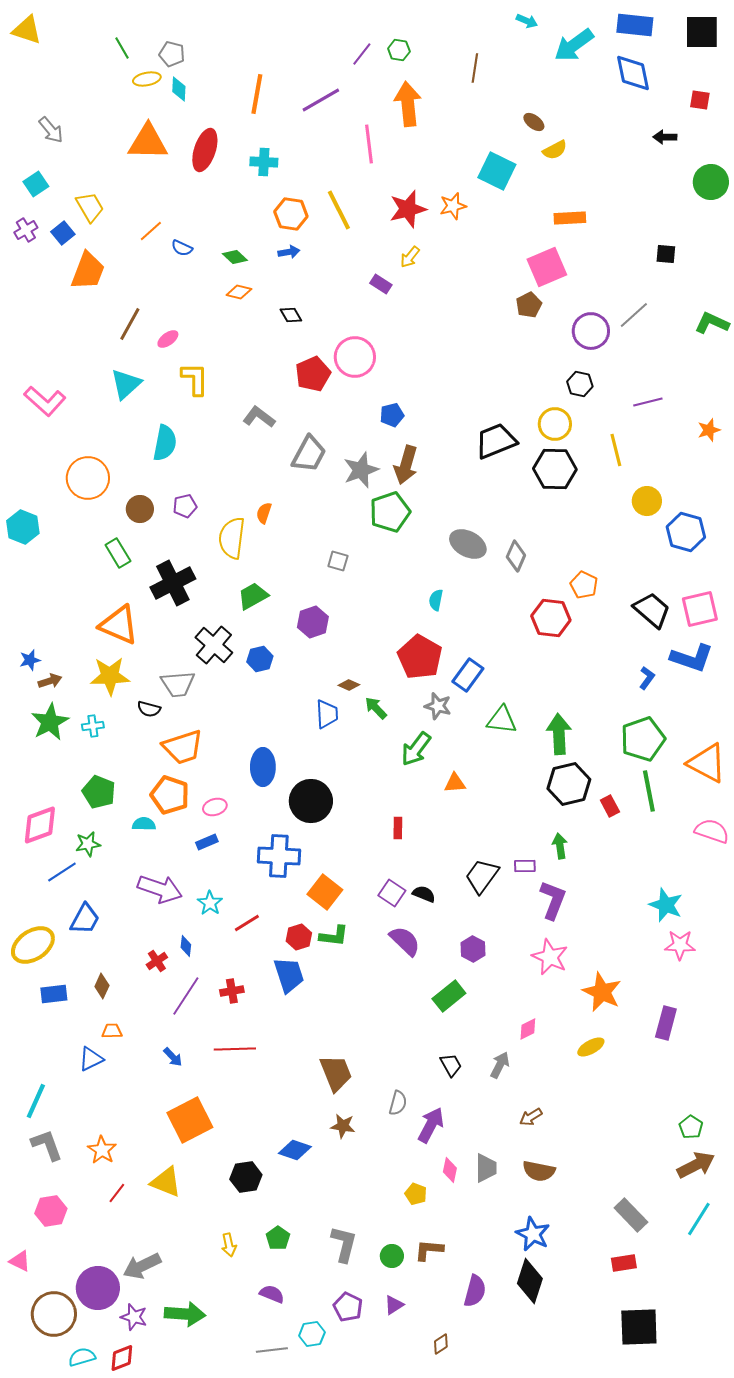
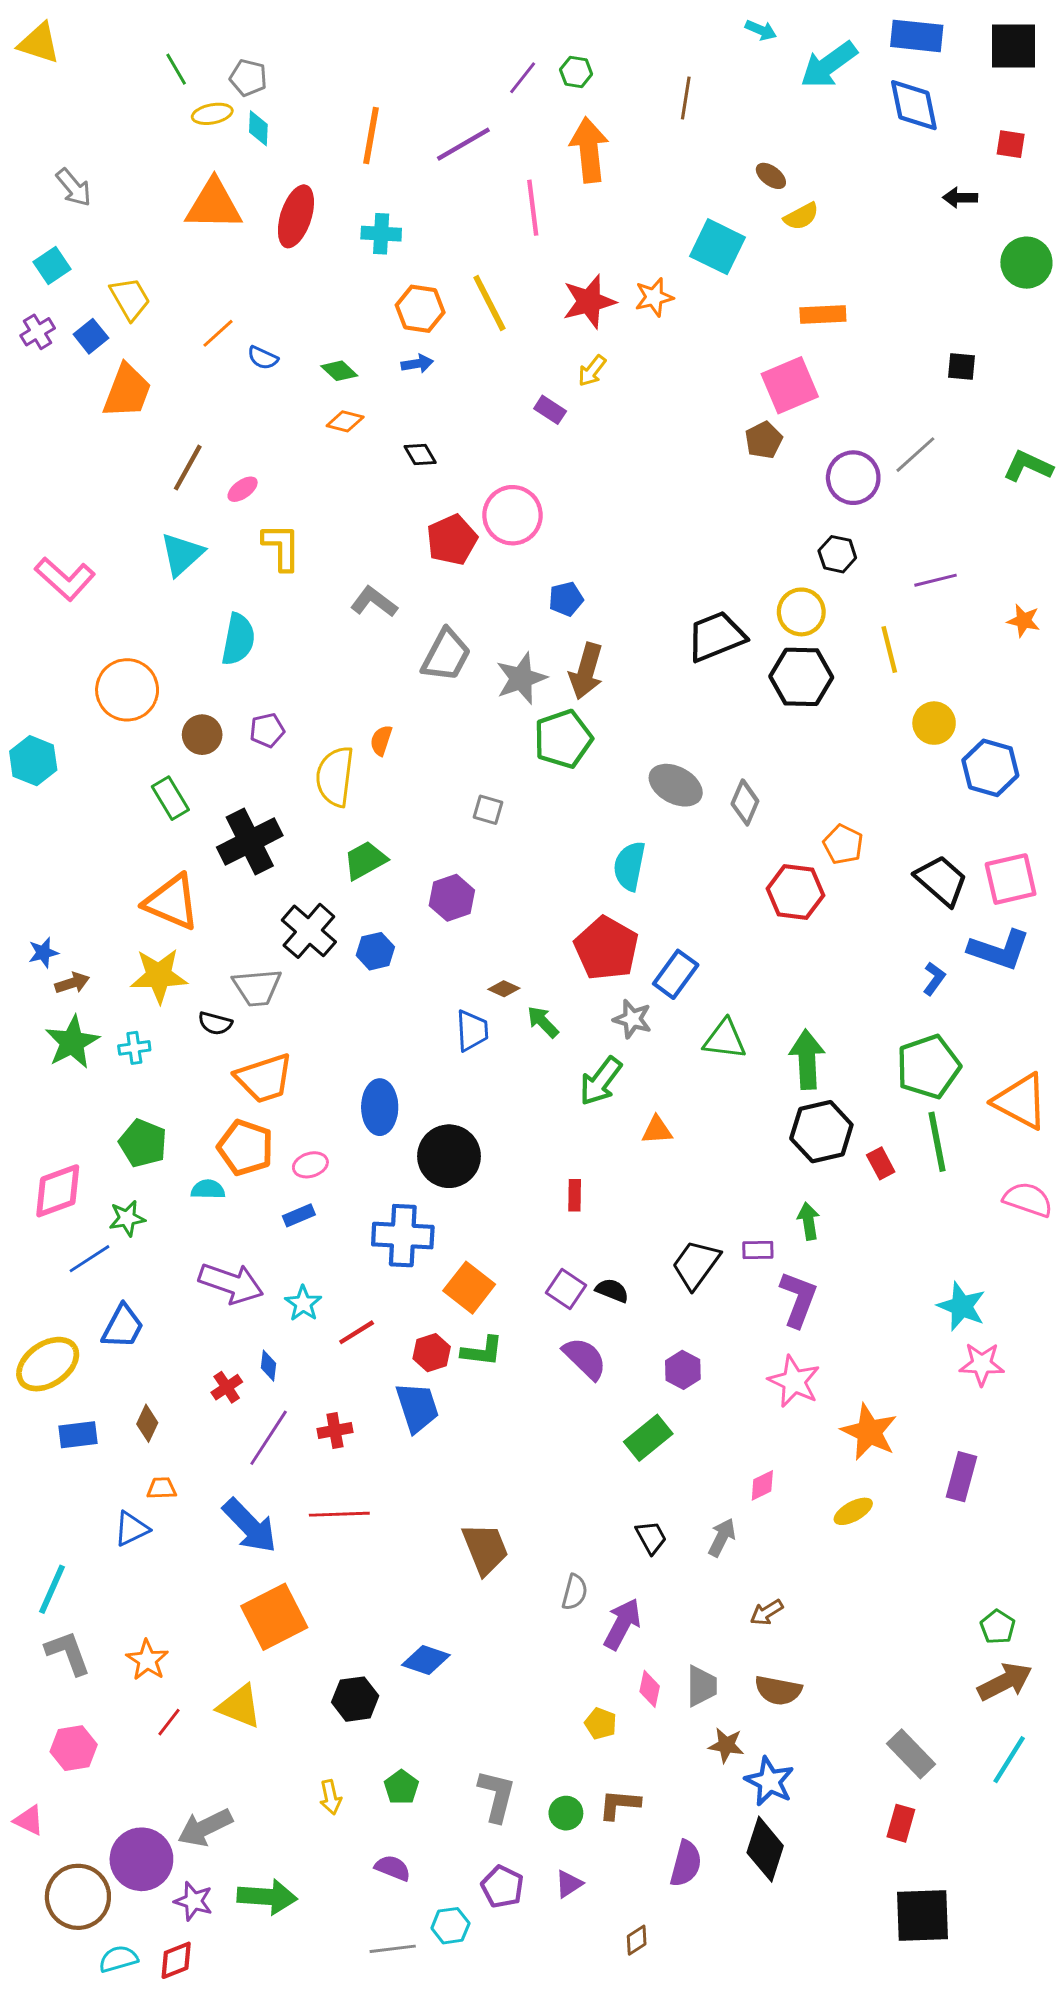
orange star: (709, 430) -> (1024, 621), turned 30
cyan semicircle: (436, 600) -> (629, 866), size x1.6
blue arrow: (173, 1057) -> (250, 1526), size x2.0
brown star: (343, 1126) -> (726, 1745), moved
red rectangle: (624, 1263) -> (901, 1823), turned -65

